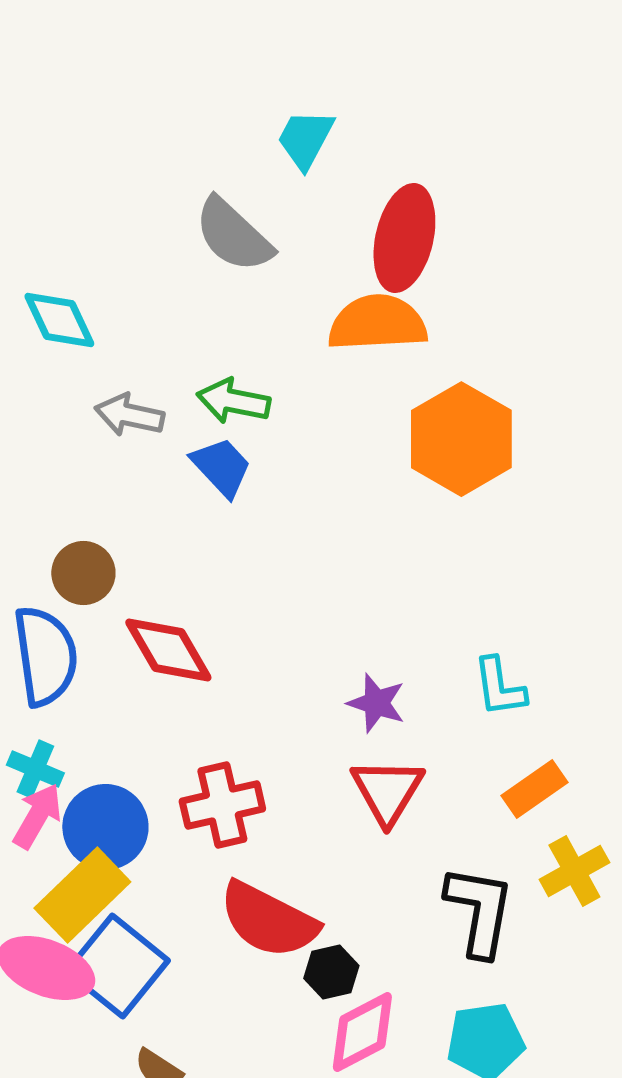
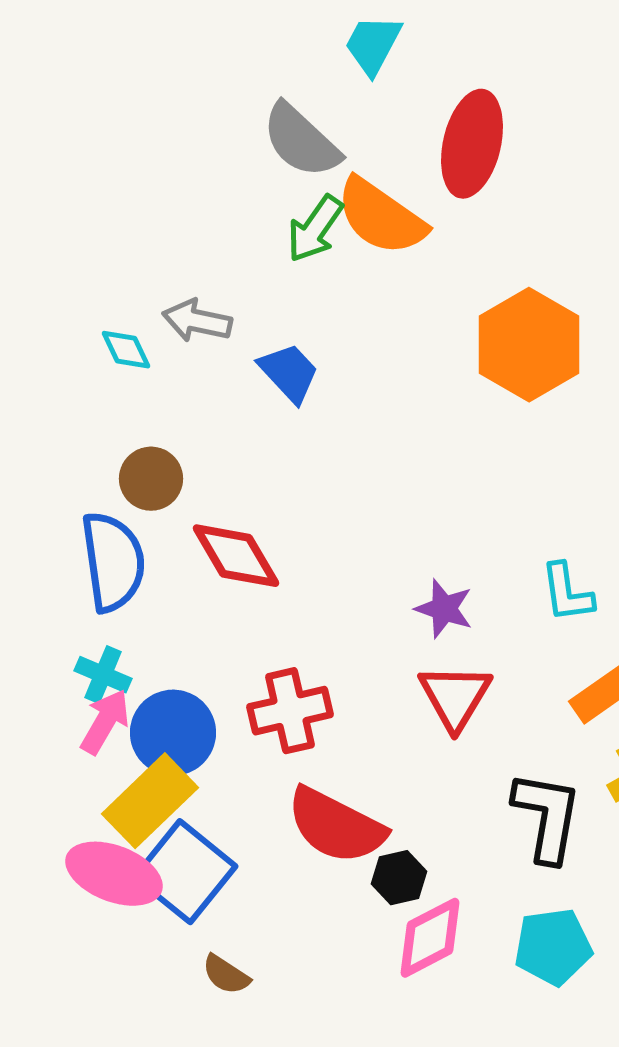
cyan diamond: (59, 320) -> (126, 350), moved, size x0.7
orange semicircle: (377, 323) -> (381, 217), moved, turned -142
green arrow: (233, 401) -> (315, 229), moved, turned -66

